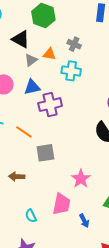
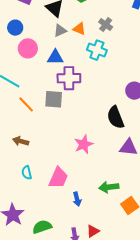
orange line: (24, 132) -> (26, 104), moved
gray square: (45, 153) -> (54, 99), moved
pink star: (81, 179) -> (84, 144), moved
cyan semicircle: (31, 216) -> (27, 173), moved

